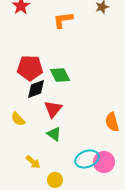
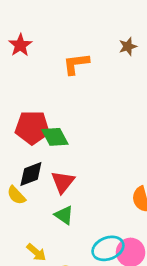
green diamond: (60, 75) -> (55, 137), moved
black diamond: (36, 89) -> (31, 174), moved

